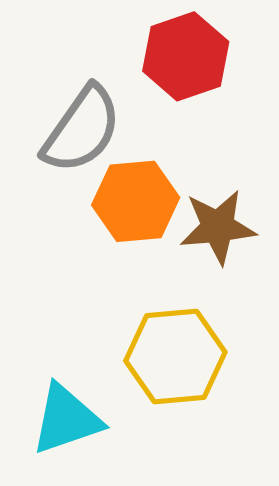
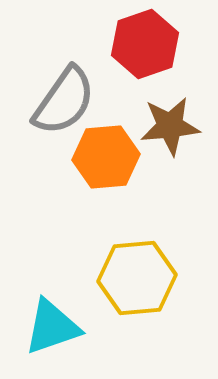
brown star: (218, 227) -> (170, 126), moved

